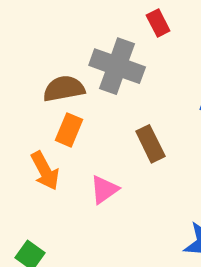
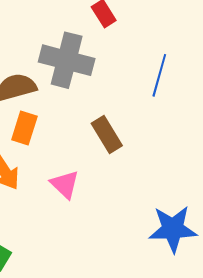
pink triangle: (104, 190) -> (65, 184), turned -36

